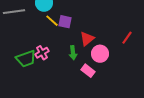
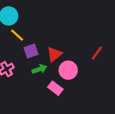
purple square: (65, 22) -> (31, 51), moved, turned -32
green arrow: (73, 53) -> (39, 69), turned -104

